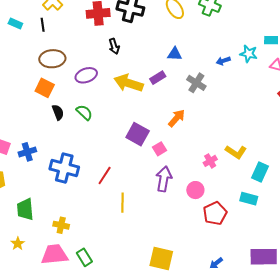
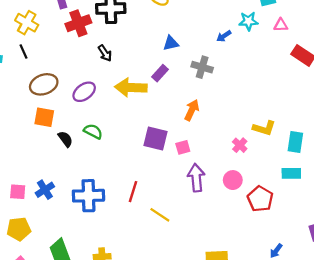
pink square: (159, 149) -> (183, 147), turned 32
yellow line: (122, 203) -> (160, 215), turned -42

